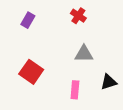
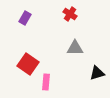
pink rectangle: (75, 90) -> (46, 82), moved

